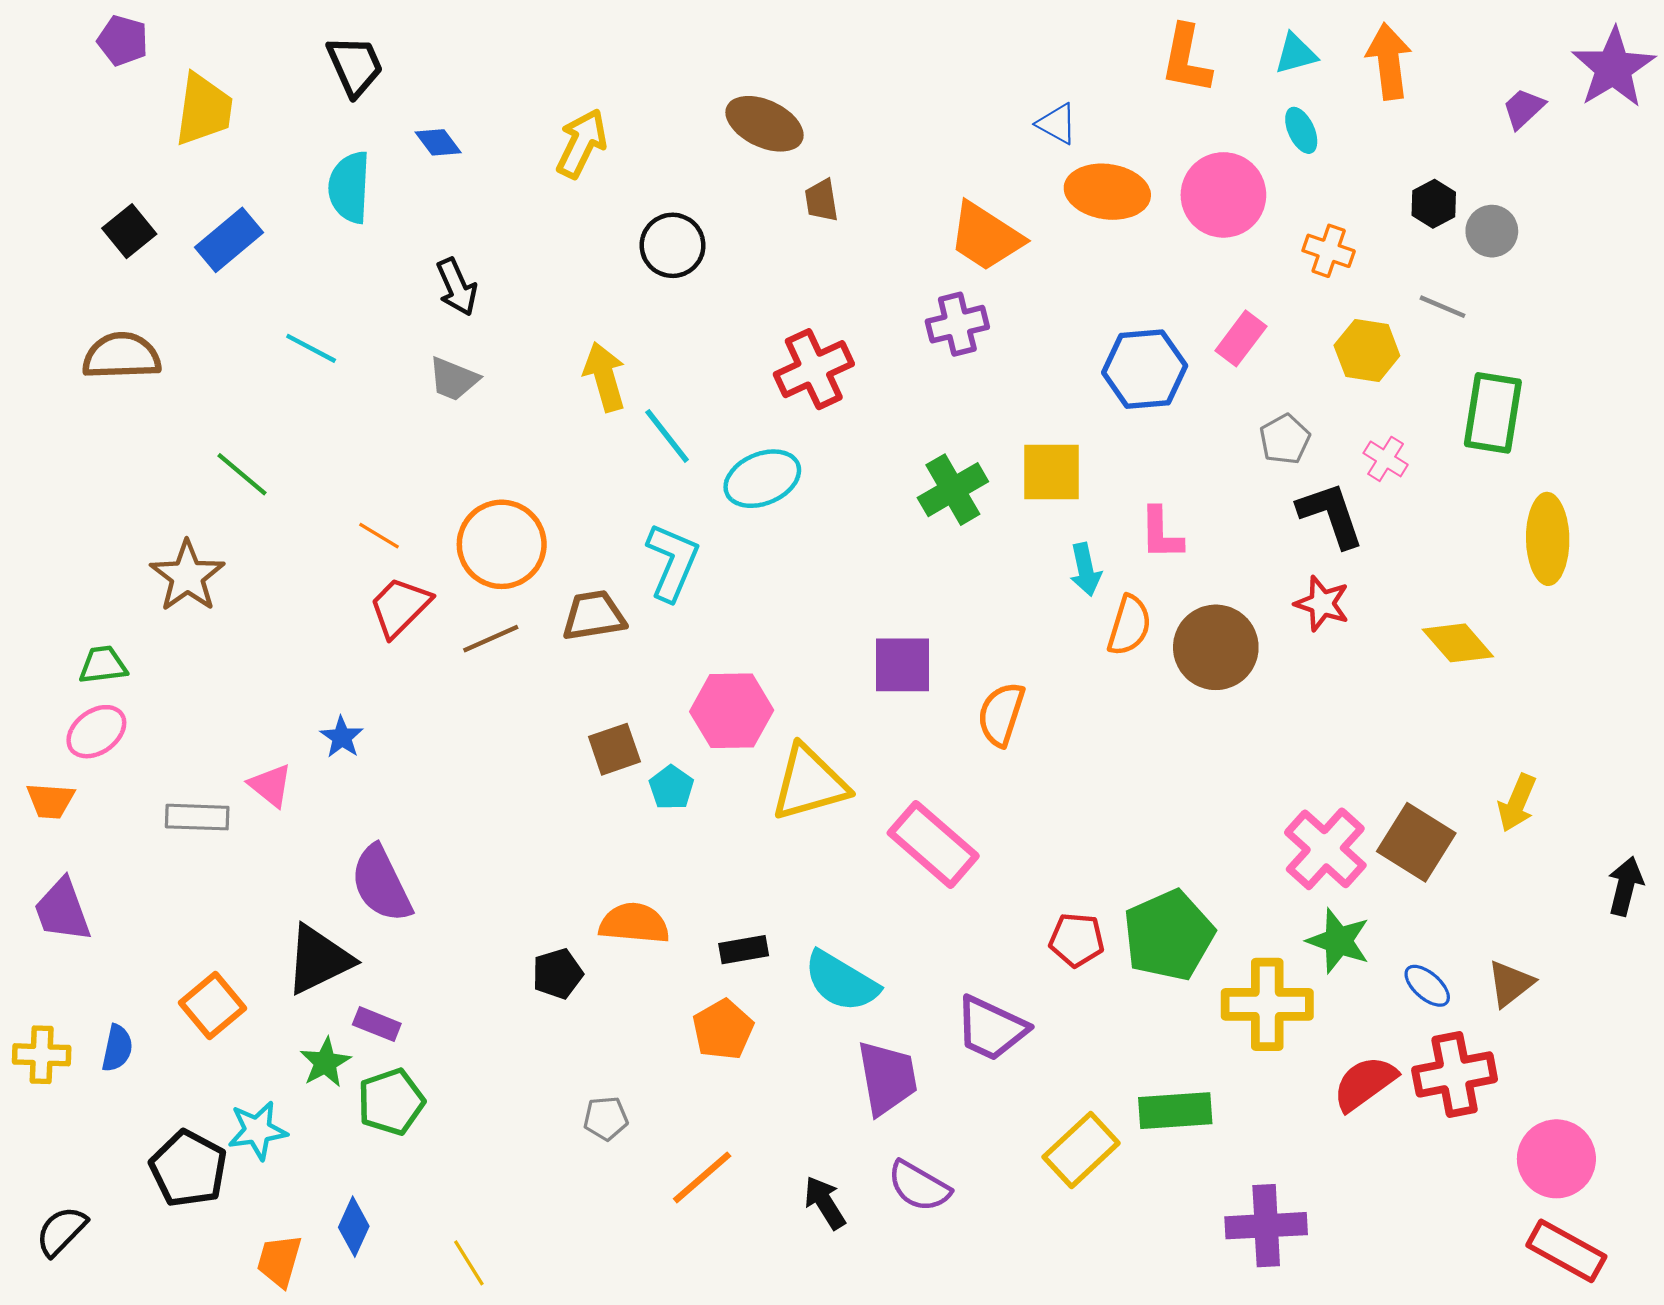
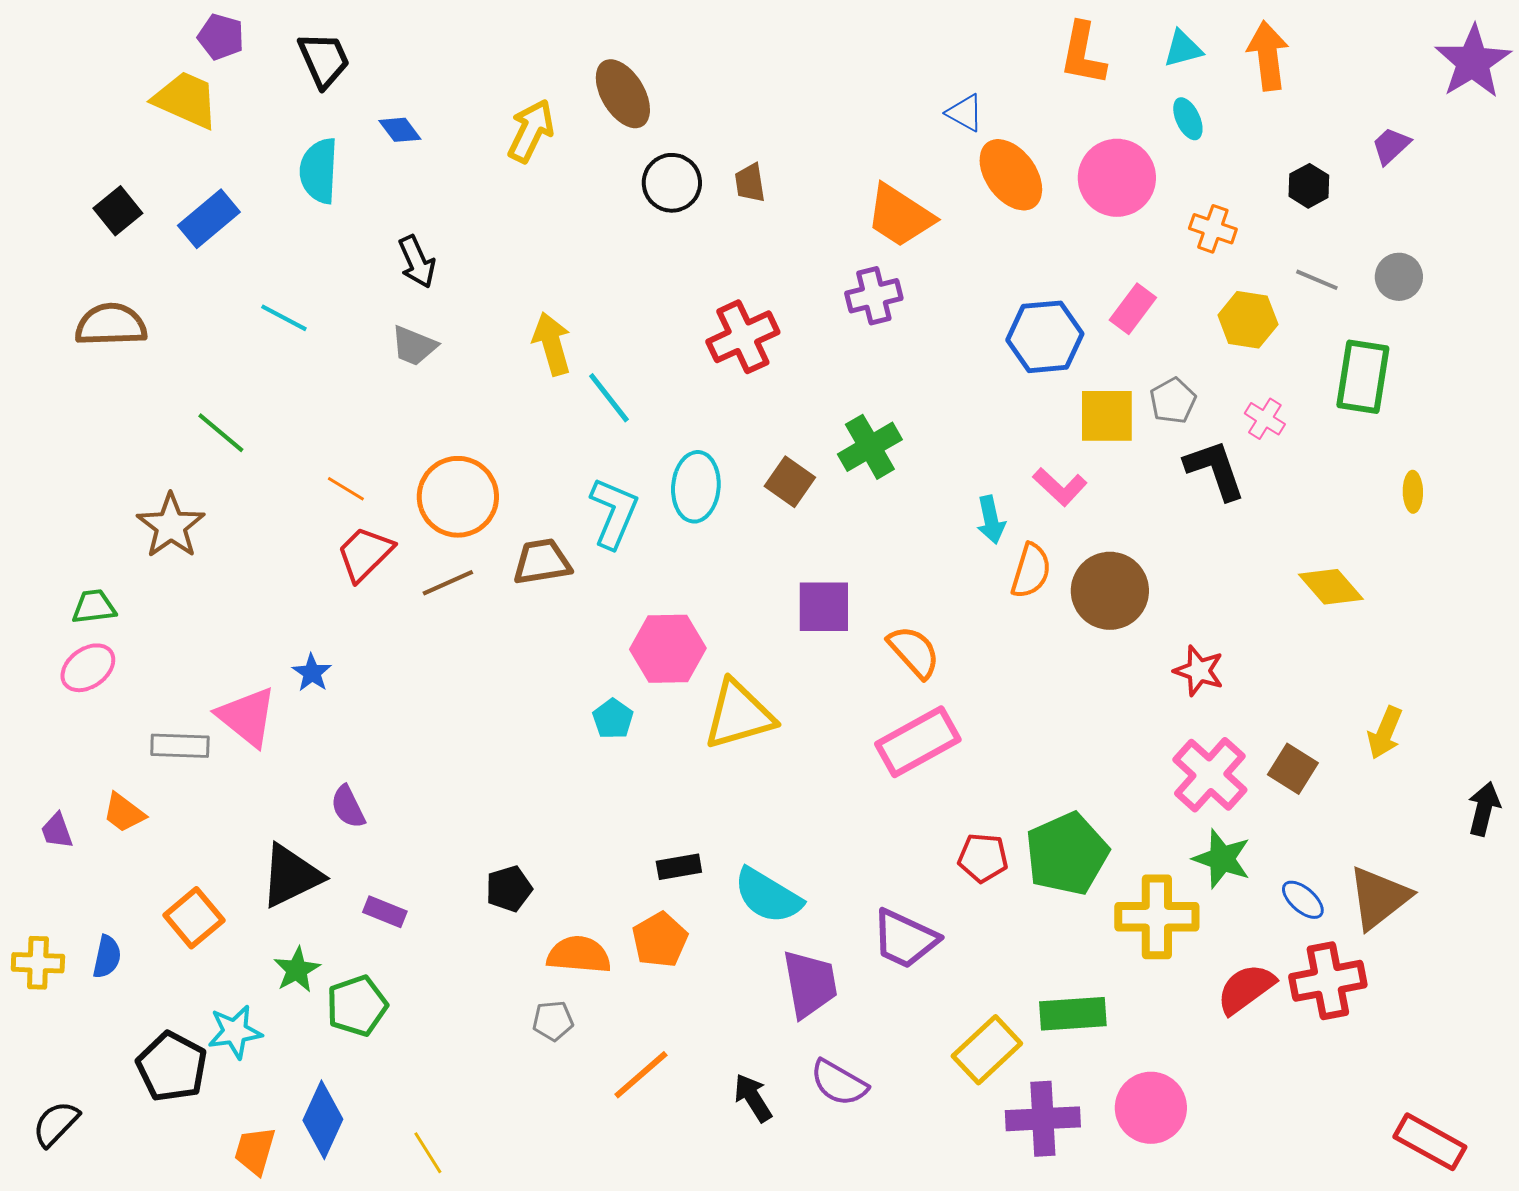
purple pentagon: (123, 41) -> (221, 37), moved
purple trapezoid: (1524, 108) -> (1391, 146), moved
yellow trapezoid: (204, 110) -> (186, 100), turned -74
brown ellipse: (765, 124) -> (623, 94), moved, turned 34
orange ellipse: (1107, 192) -> (1011, 175), turned 46
gray circle: (1492, 231) -> (1399, 277), moved
black circle: (673, 245) -> (672, 183), moved
yellow square: (1051, 472) -> (1107, 416), moved
cyan ellipse: (762, 479) -> (696, 487), moved, turned -62
pink L-shape: (1161, 533) -> (1060, 487), turned -46
yellow ellipse: (1548, 539) -> (1413, 492), size x0.5
red star: (1322, 604) -> (1199, 671), moved
orange semicircle: (1001, 714) -> (914, 652), turned 120
brown square: (614, 749) -> (790, 482), moved, turned -36
pink triangle: (271, 785) -> (247, 717), size x1.5
orange trapezoid: (50, 801) -> (124, 813), moved, turned 33
brown square: (1416, 842) -> (1293, 769), size x0.7
pink rectangle: (933, 844) -> (918, 742), moved, turned -70
purple semicircle: (381, 884) -> (348, 807), size x0.6
purple trapezoid: (62, 910) -> (57, 831), size x0.6
orange semicircle: (634, 923) -> (579, 955), moved
brown triangle: (1510, 984) -> (1379, 898), size x1.5
purple rectangle: (377, 1024) -> (385, 912), moved
pink circle: (1556, 1159) -> (1151, 1108), moved
purple cross: (1266, 1226) -> (1043, 1119), moved
blue diamond: (354, 1227) -> (323, 1120), size x1.4

